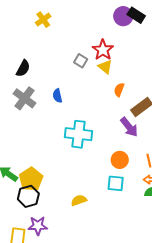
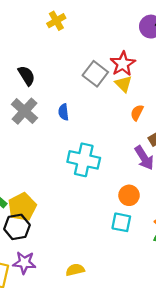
gray square: (81, 61) -> (95, 74), size x1.5
black semicircle: (23, 68) -> (27, 76), turned -66
yellow semicircle: (79, 200) -> (75, 270), moved

